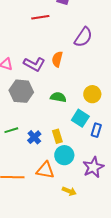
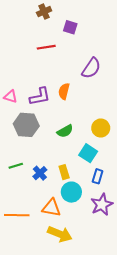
purple L-shape: (34, 64) -> (40, 97), turned -40
green semicircle: (58, 97) -> (65, 131), turned 140
blue rectangle: (96, 130) -> (98, 176), moved
yellow arrow: (69, 191) -> (60, 234), moved, size x1.6

